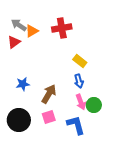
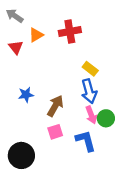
gray arrow: (19, 25) -> (15, 16), moved
red triangle: (14, 42) -> (16, 47), turned -32
blue arrow: (79, 81) -> (89, 91), size x1.5
black circle: (19, 120) -> (21, 155), moved

